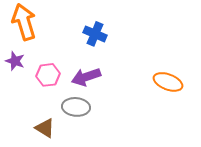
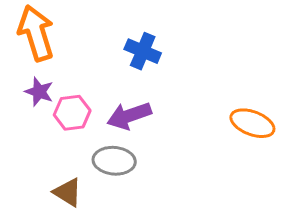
purple star: (15, 61) -> (39, 92), moved

